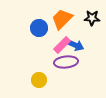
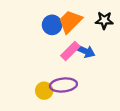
blue circle: (39, 28) -> (52, 25), moved
purple ellipse: (66, 62) -> (63, 85), moved

